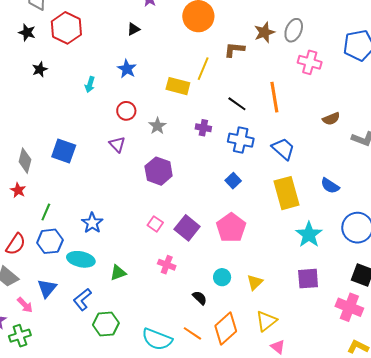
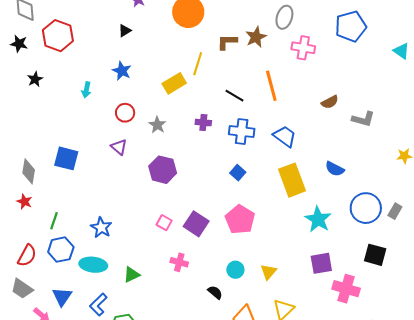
brown star: (264, 32) -> (256, 37), moved
yellow rectangle: (178, 86) -> (174, 83), turned -40
pink cross: (349, 307) -> (346, 289), moved

